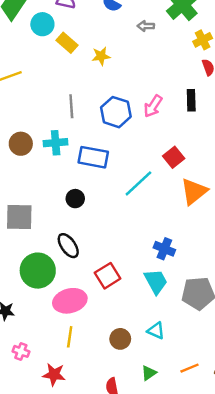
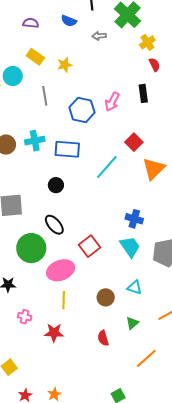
cyan circle: (42, 24) -> (13, 76), moved
gray line: (71, 106) -> (45, 96), moved

